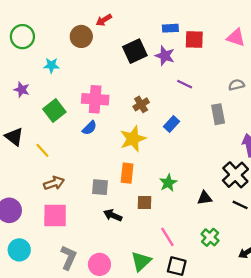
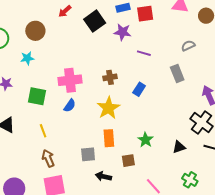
brown circle: (81, 36) -> (35, 31), moved
black square: (135, 51) -> (95, 21), moved
brown cross: (141, 104) -> (110, 77), turned 32
green square: (54, 110) -> (37, 96), turned -30
yellow line: (42, 150) -> (43, 131), moved, turned 32
brown arrow: (54, 183) -> (48, 158), turned -84

